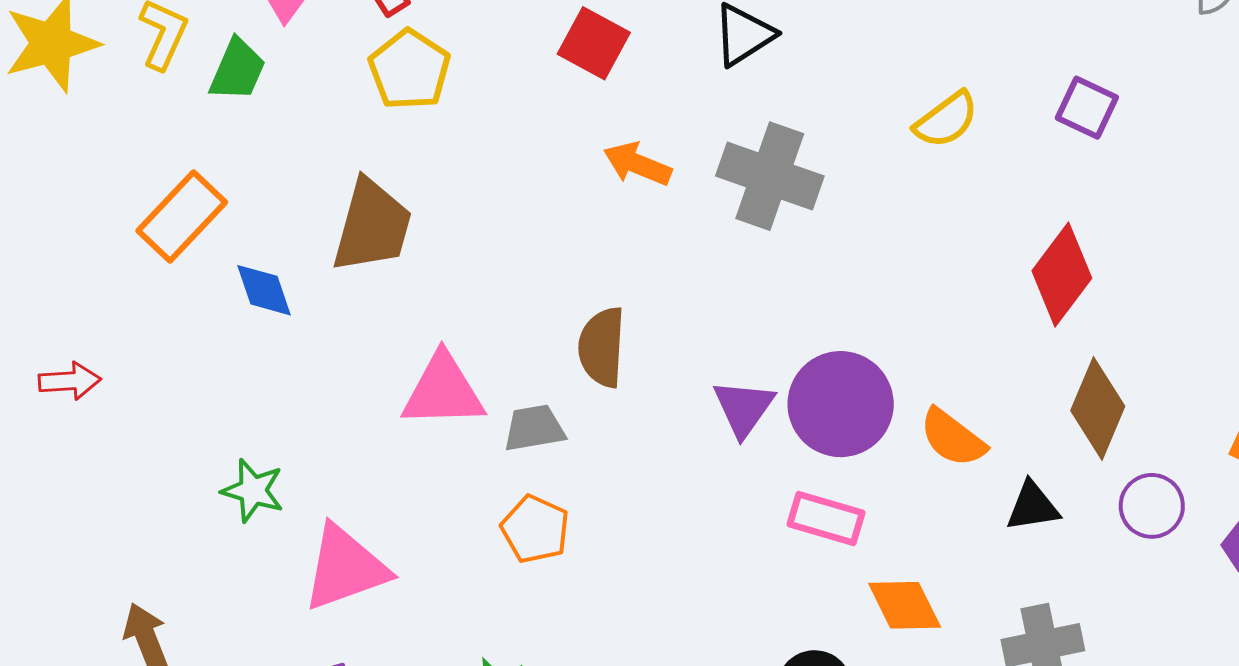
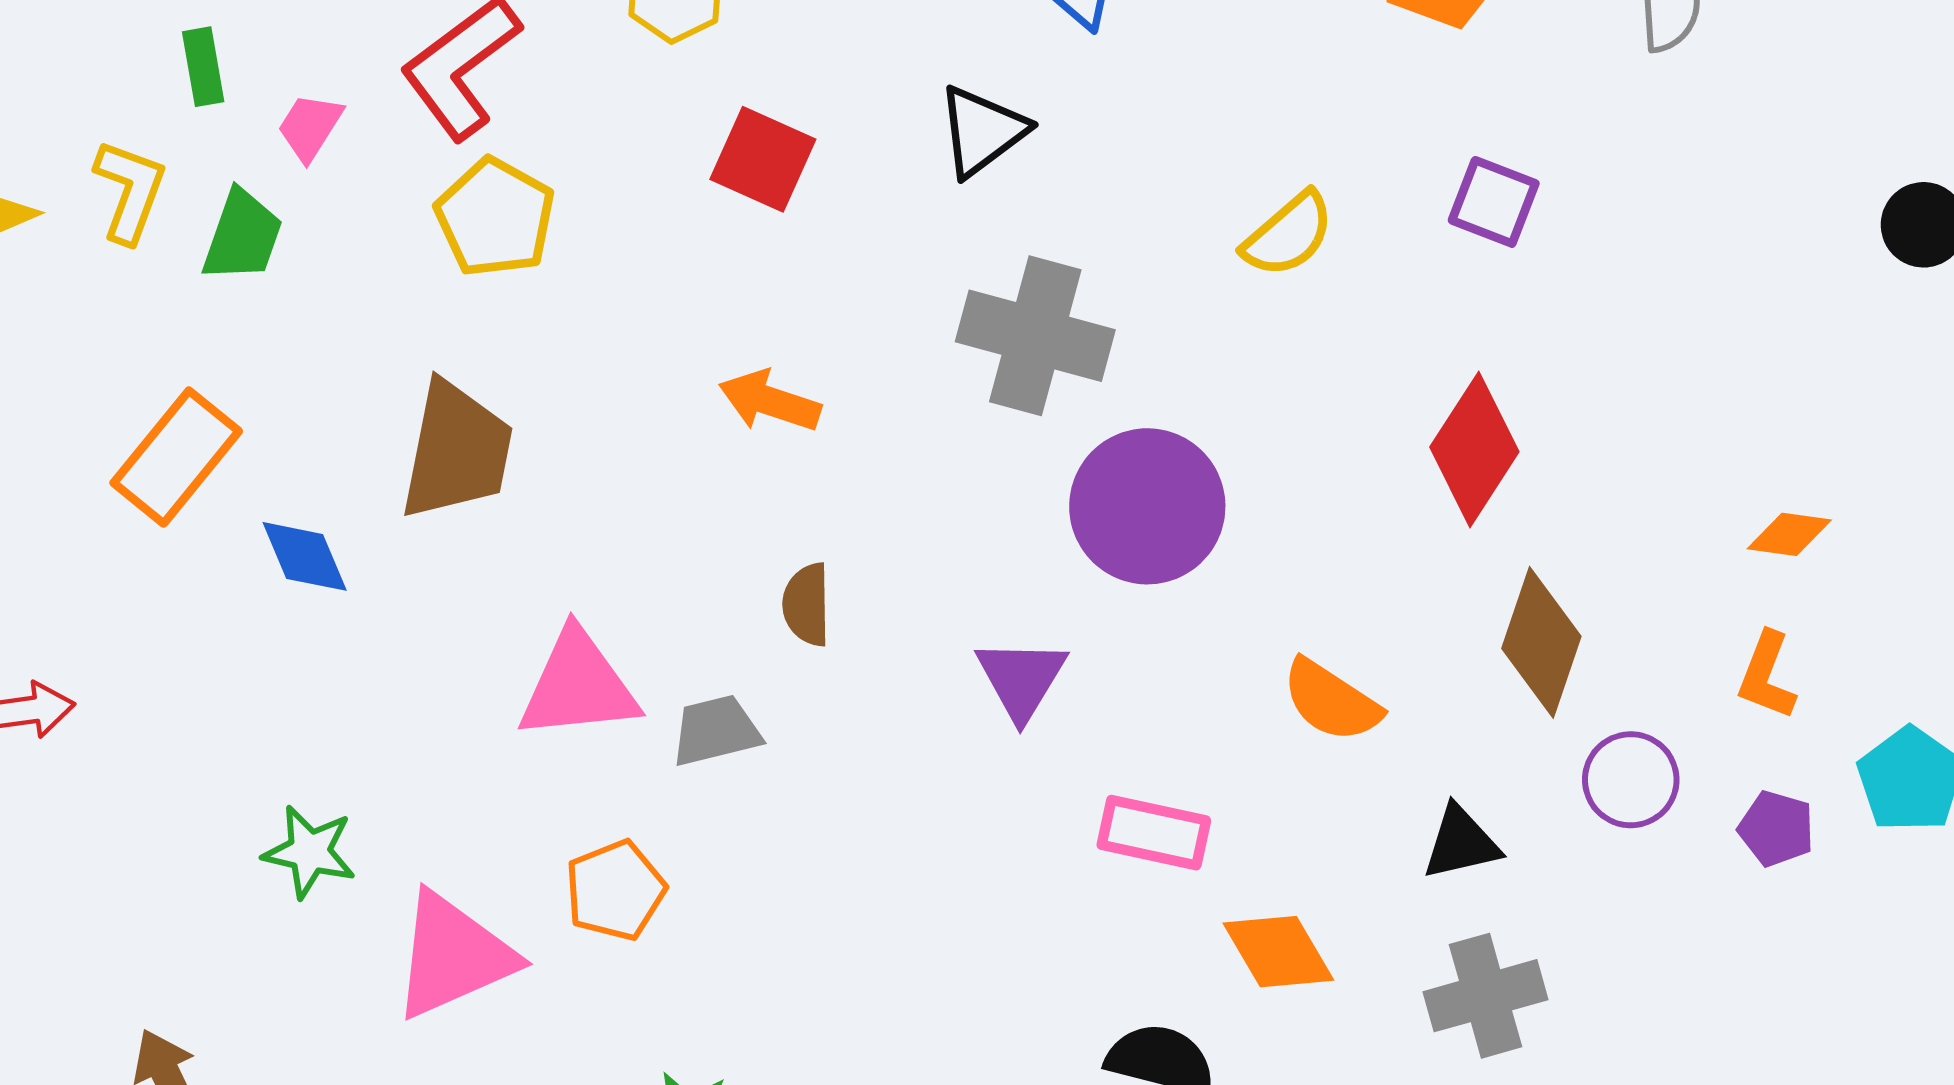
orange arrow: (637, 164) -> (770, 401), moved
brown semicircle: (602, 347) -> (807, 605), size x0.7
purple circle: (841, 404) -> (1147, 506), moved
black triangle: (1033, 506) -> (1461, 843), moved
orange pentagon: (535, 529) -> (615, 890), moved, turned 30

